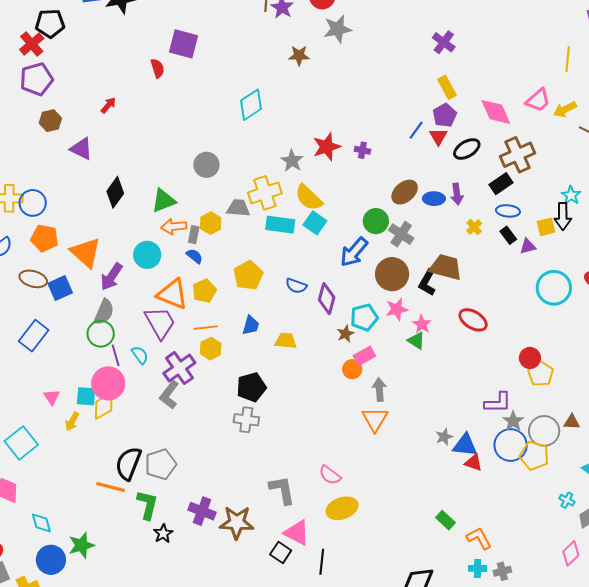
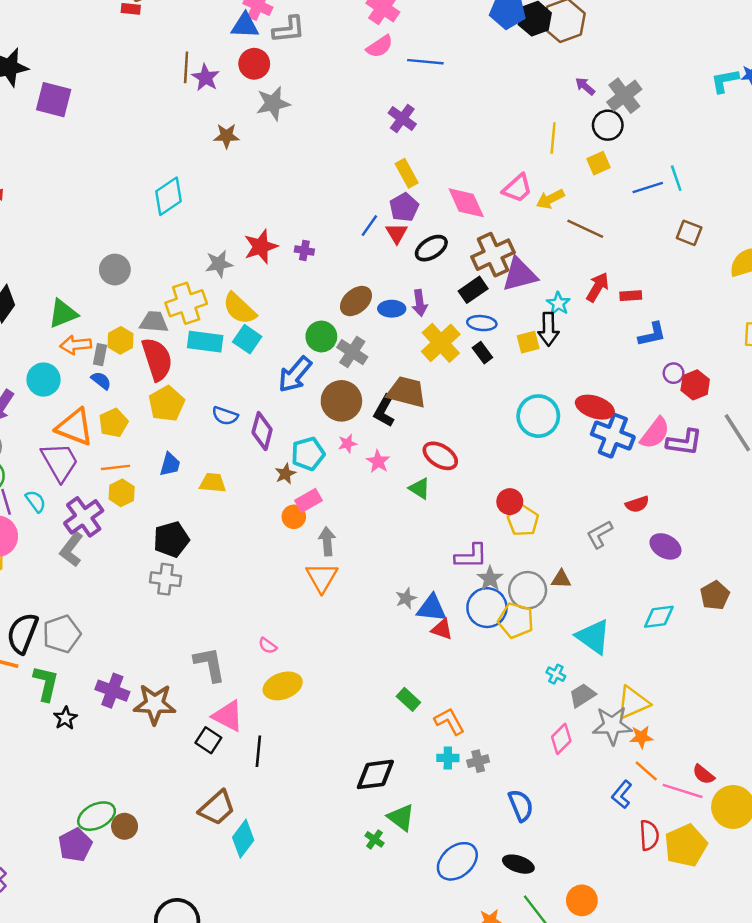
purple square: (183, 44) -> (54, 100), moved
red semicircle: (157, 68) -> (157, 359), moved, size x1.8
gray star: (292, 161) -> (219, 264), turned 30
yellow cross: (474, 227) -> (441, 343), size x2.0
purple triangle: (528, 246) -> (520, 274), moved, size x1.8
pink star: (397, 309) -> (347, 444), size x0.7
green triangle: (416, 341) -> (420, 488), moved
pink semicircle: (330, 475) -> (268, 646), size x0.7

